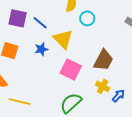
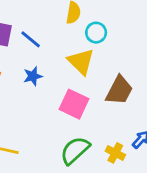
yellow triangle: (63, 39) -> (81, 61), moved
yellow cross: (103, 86) -> (115, 153), moved

